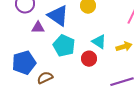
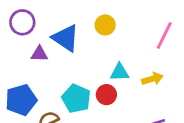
cyan triangle: (99, 42) -> (120, 72), turned -35
cyan pentagon: (64, 46) -> (76, 99), moved

